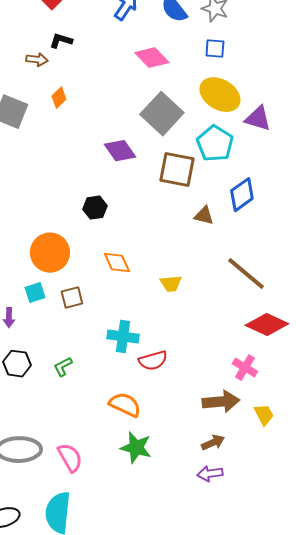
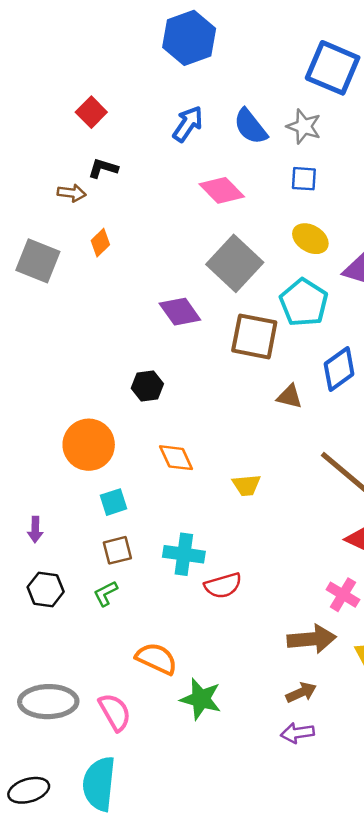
yellow ellipse: (220, 95) -> (310, 239), size x0.7
cyan square: (35, 293) -> (113, 502), moved
brown square: (72, 298) -> (117, 550), moved
orange semicircle: (125, 405) -> (156, 659), moved

